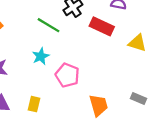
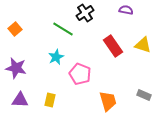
red rectangle: (102, 26) -> (113, 46), moved, turned 30

